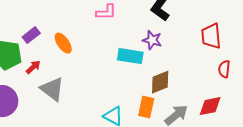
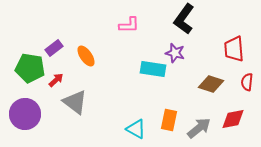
brown diamond: (160, 82) -> (211, 84), moved, turned 40

